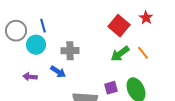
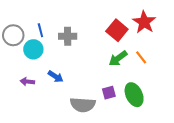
red star: (146, 18) -> (144, 22), size x1.6
gray cross: (70, 51) -> (68, 36), moved

